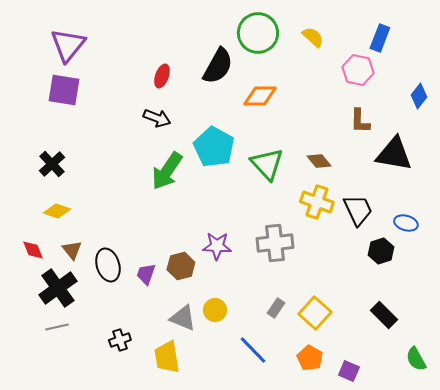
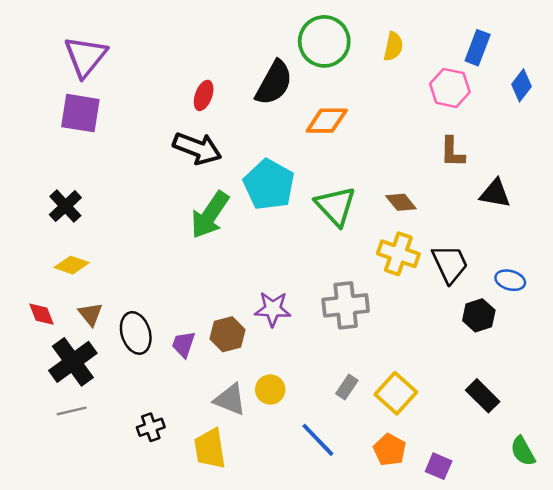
yellow semicircle: (313, 37) -> (393, 46), turned 60
blue diamond: (419, 96) -> (522, 85), moved
black arrow: (157, 118) -> (197, 148), size x1.4
black triangle: (394, 154) -> (495, 193), size x0.7

